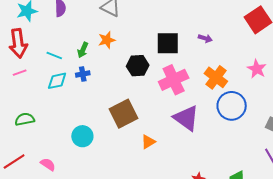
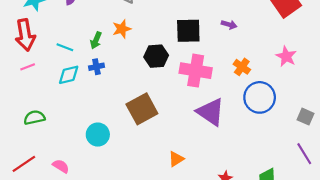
orange cross: (216, 77) -> (242, 67), size x0.7
pink cross: (174, 80) -> (196, 71), turned 36
orange triangle: (148, 142) -> (176, 159), moved

